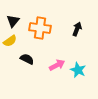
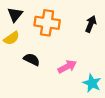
cyan star: (78, 70) -> (92, 83), moved

